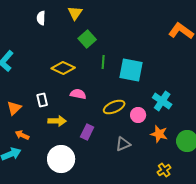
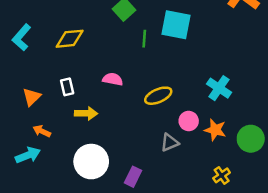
yellow diamond: (63, 68) -> (70, 39), moved, turned -30
cyan square: (131, 70) -> (176, 25), moved
pink circle: (138, 115) -> (189, 121), moved
purple rectangle: (87, 132) -> (133, 177), moved

